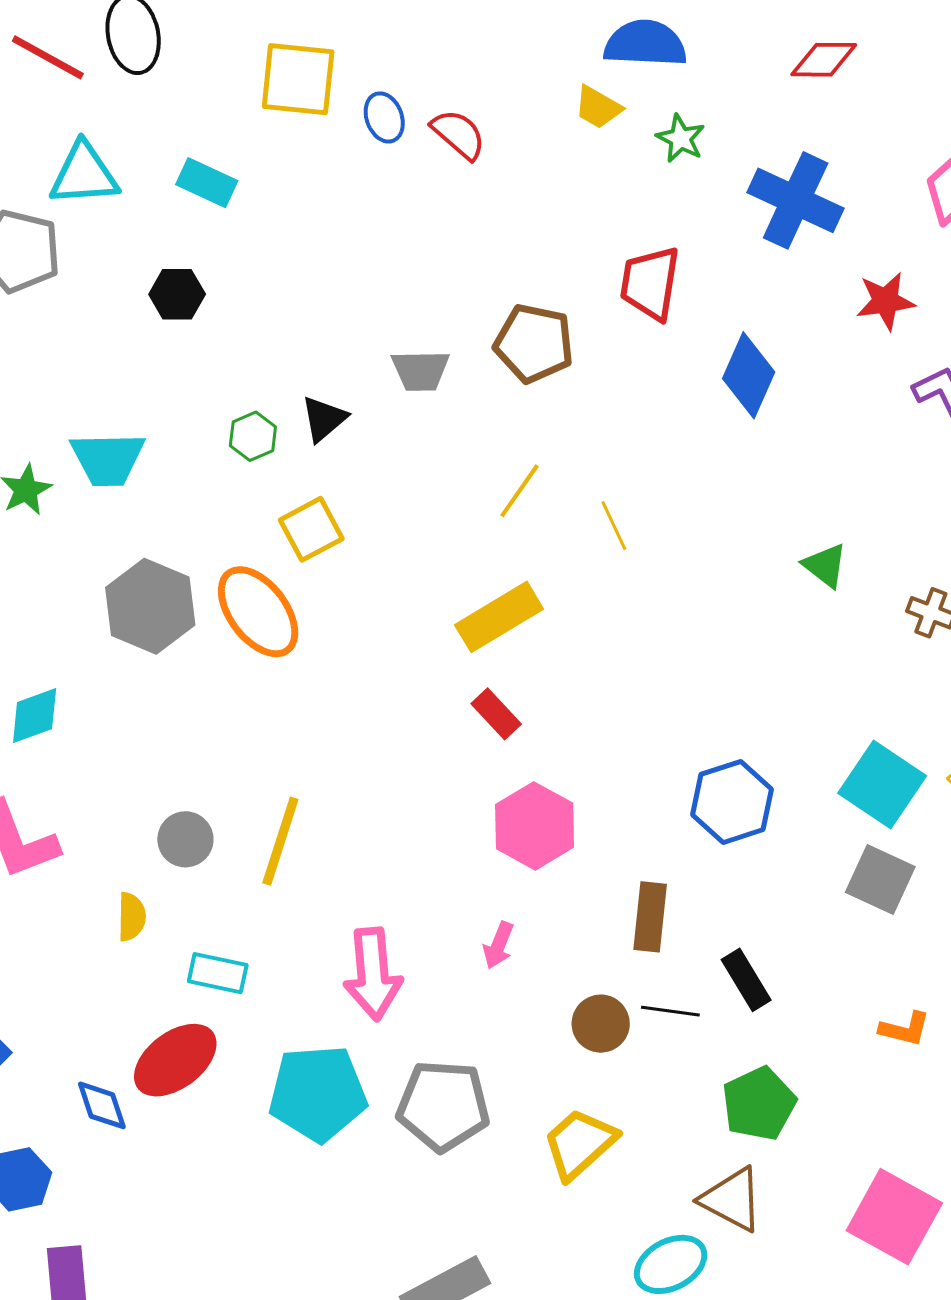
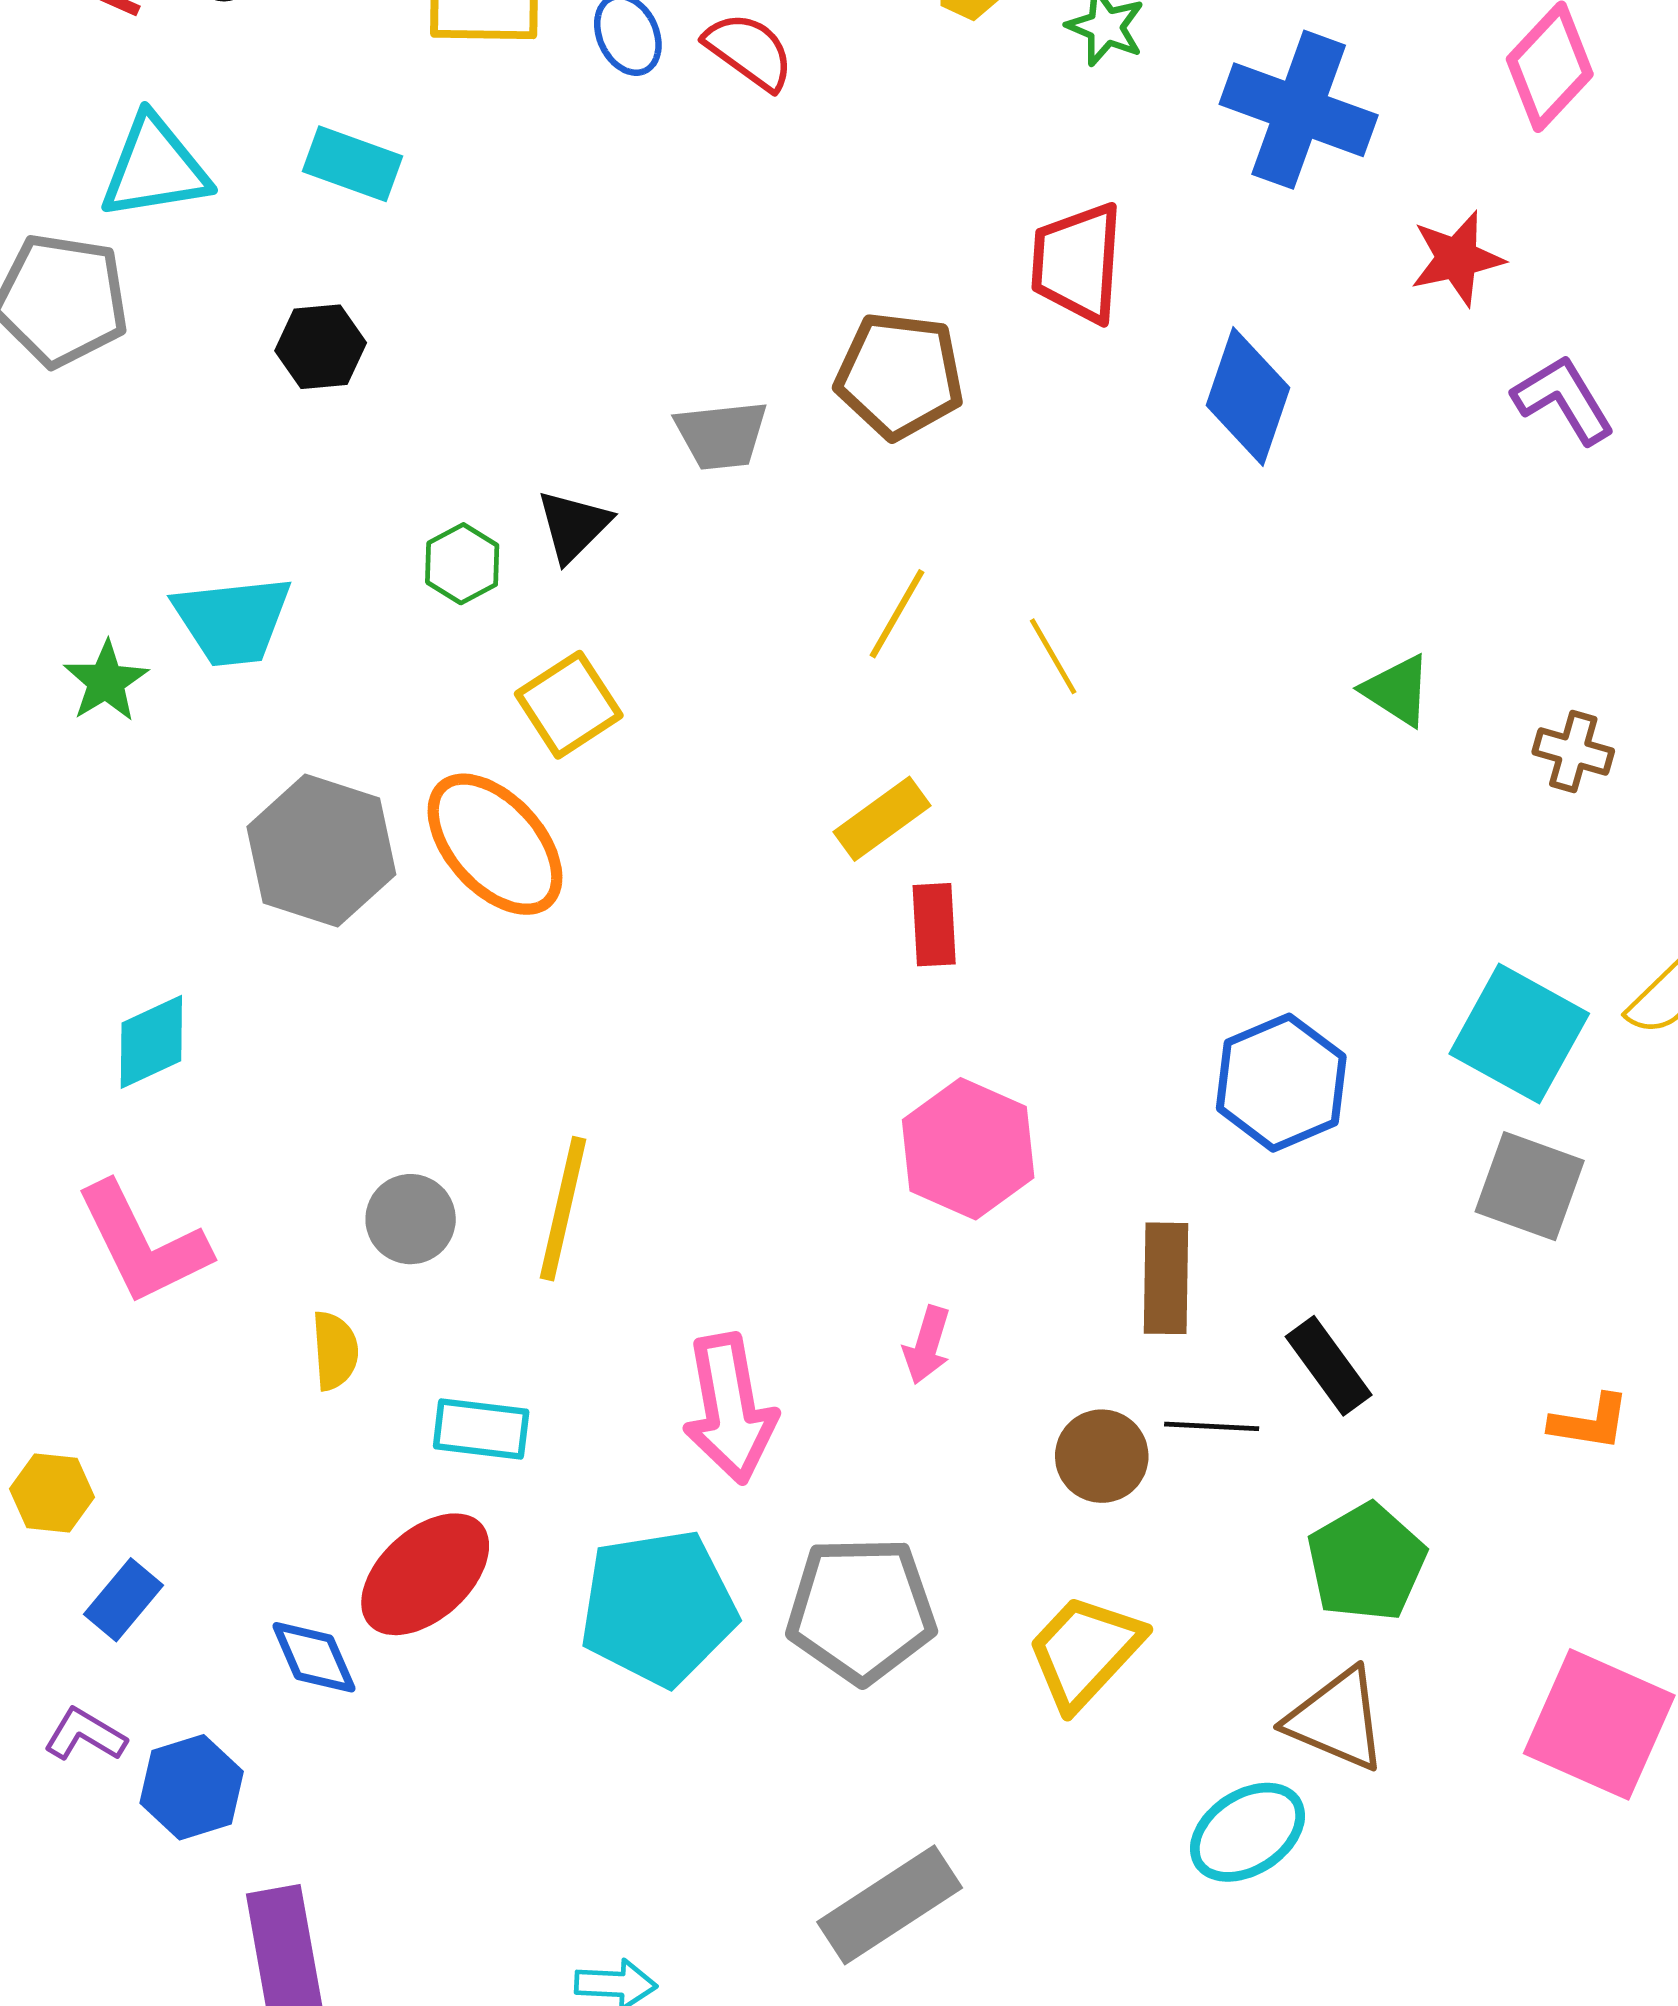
yellow rectangle: (499, 617) -> (882, 819), size x0.7
red rectangle: (496, 714) -> (934, 925), moved, turned 45

